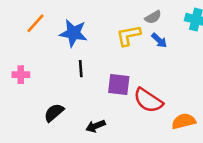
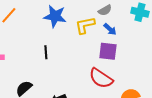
blue star: (73, 33) -> (55, 16), moved
purple square: (119, 84) -> (108, 51), moved

